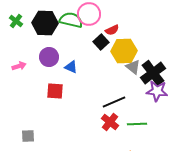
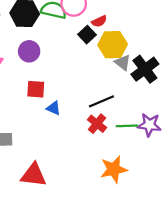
blue triangle: (71, 67) -> (54, 108), moved
purple star: (157, 91) -> (149, 125), moved

